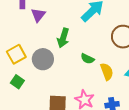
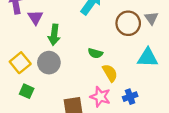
green arrow: (63, 38) -> (54, 35), moved
yellow semicircle: (107, 72) -> (110, 73), moved

